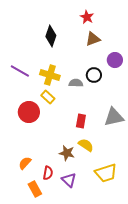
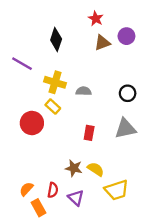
purple circle: (115, 60) -> (126, 36), moved
purple line: (20, 71) -> (22, 64), moved
black circle: (94, 75) -> (128, 93), moved
yellow semicircle: (86, 145) -> (96, 169), moved
orange semicircle: (25, 163) -> (26, 189), moved

